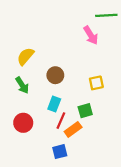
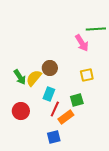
green line: (106, 15) -> (96, 29), moved
pink arrow: (91, 35) -> (82, 43), moved
yellow semicircle: (25, 56) -> (34, 78), moved

